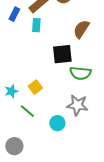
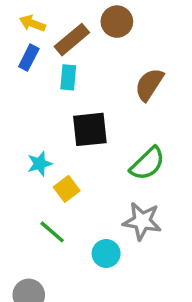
black square: (62, 54) -> (90, 129), moved
green semicircle: (80, 73) -> (147, 164), turned -50
cyan star: (11, 91) -> (40, 164), moved

